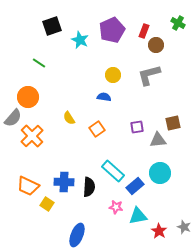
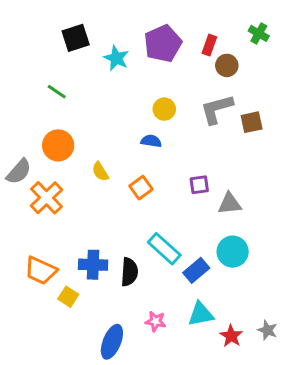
orange circle: (28, 97) -> (58, 145), moved
brown square: (173, 123) -> (252, 122), moved
pink star: (116, 207) -> (156, 321), moved

